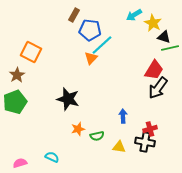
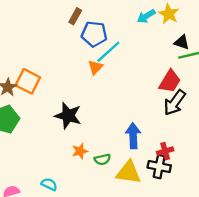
yellow star: (153, 23) -> (169, 14), moved
orange square: (31, 52) -> (28, 81), moved
blue arrow: (123, 116) -> (133, 136), size x1.5
yellow triangle: (119, 147) -> (128, 172), size x1.6

